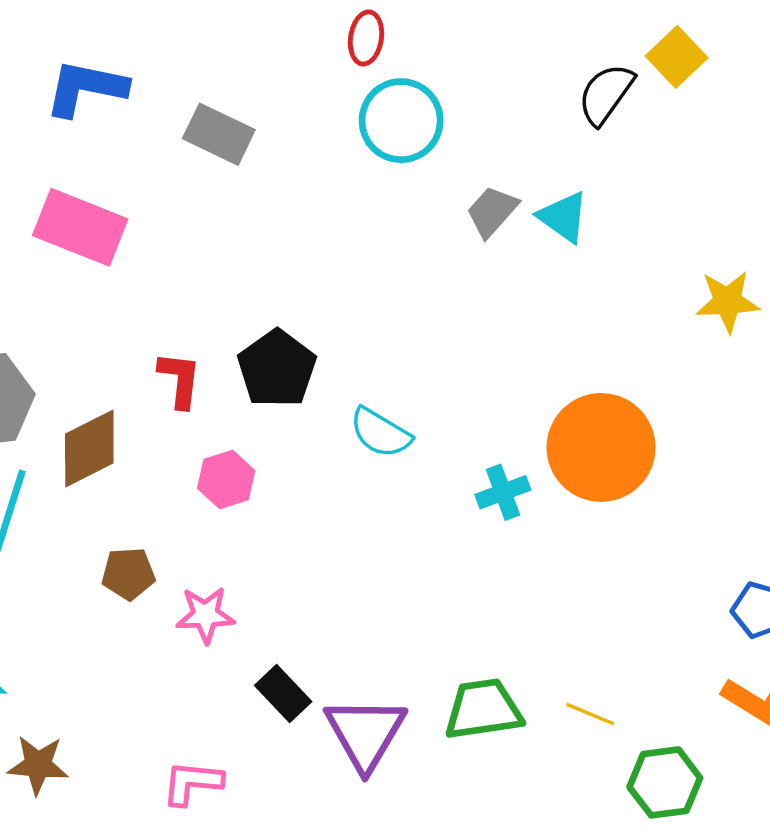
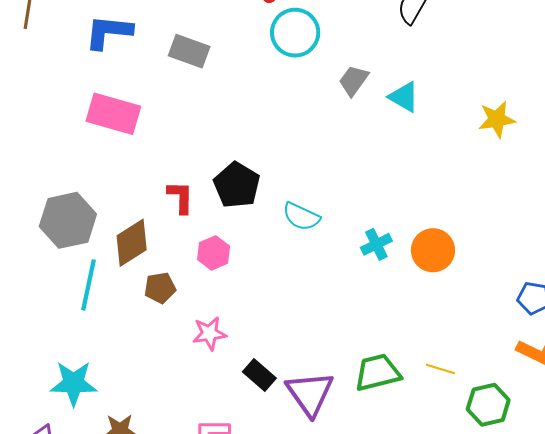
cyan triangle: (563, 217) -> (404, 97), moved
orange circle: (601, 447) -> (433, 250), moved, size x0.7
brown pentagon: (128, 574) -> (160, 288), moved

